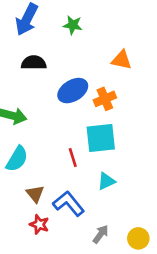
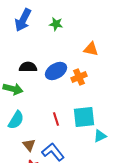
black semicircle: (34, 63) -> (28, 67), moved
cyan square: (101, 138) -> (84, 117), moved
cyan triangle: (106, 181) -> (100, 136), moved

